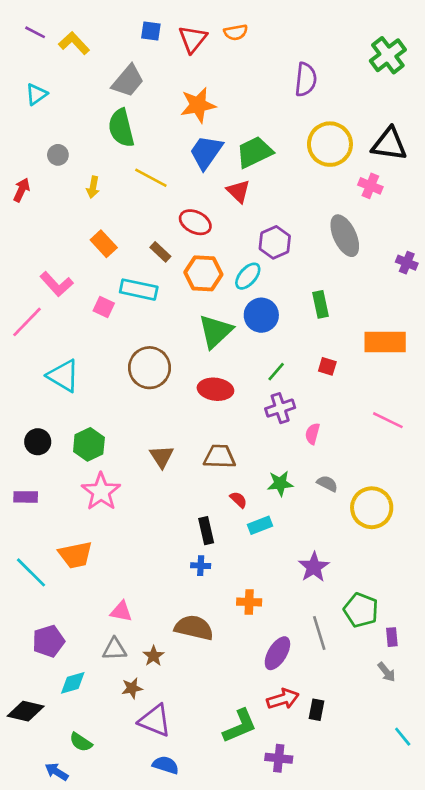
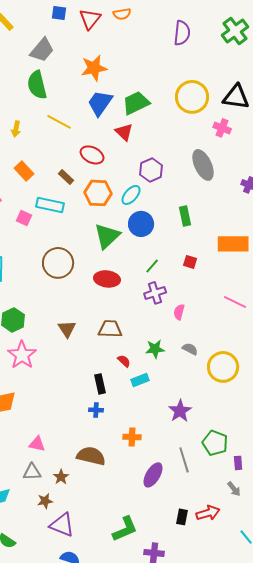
purple semicircle: (306, 79) -> (182, 33), moved
red arrow: (283, 699) -> (208, 513), moved

